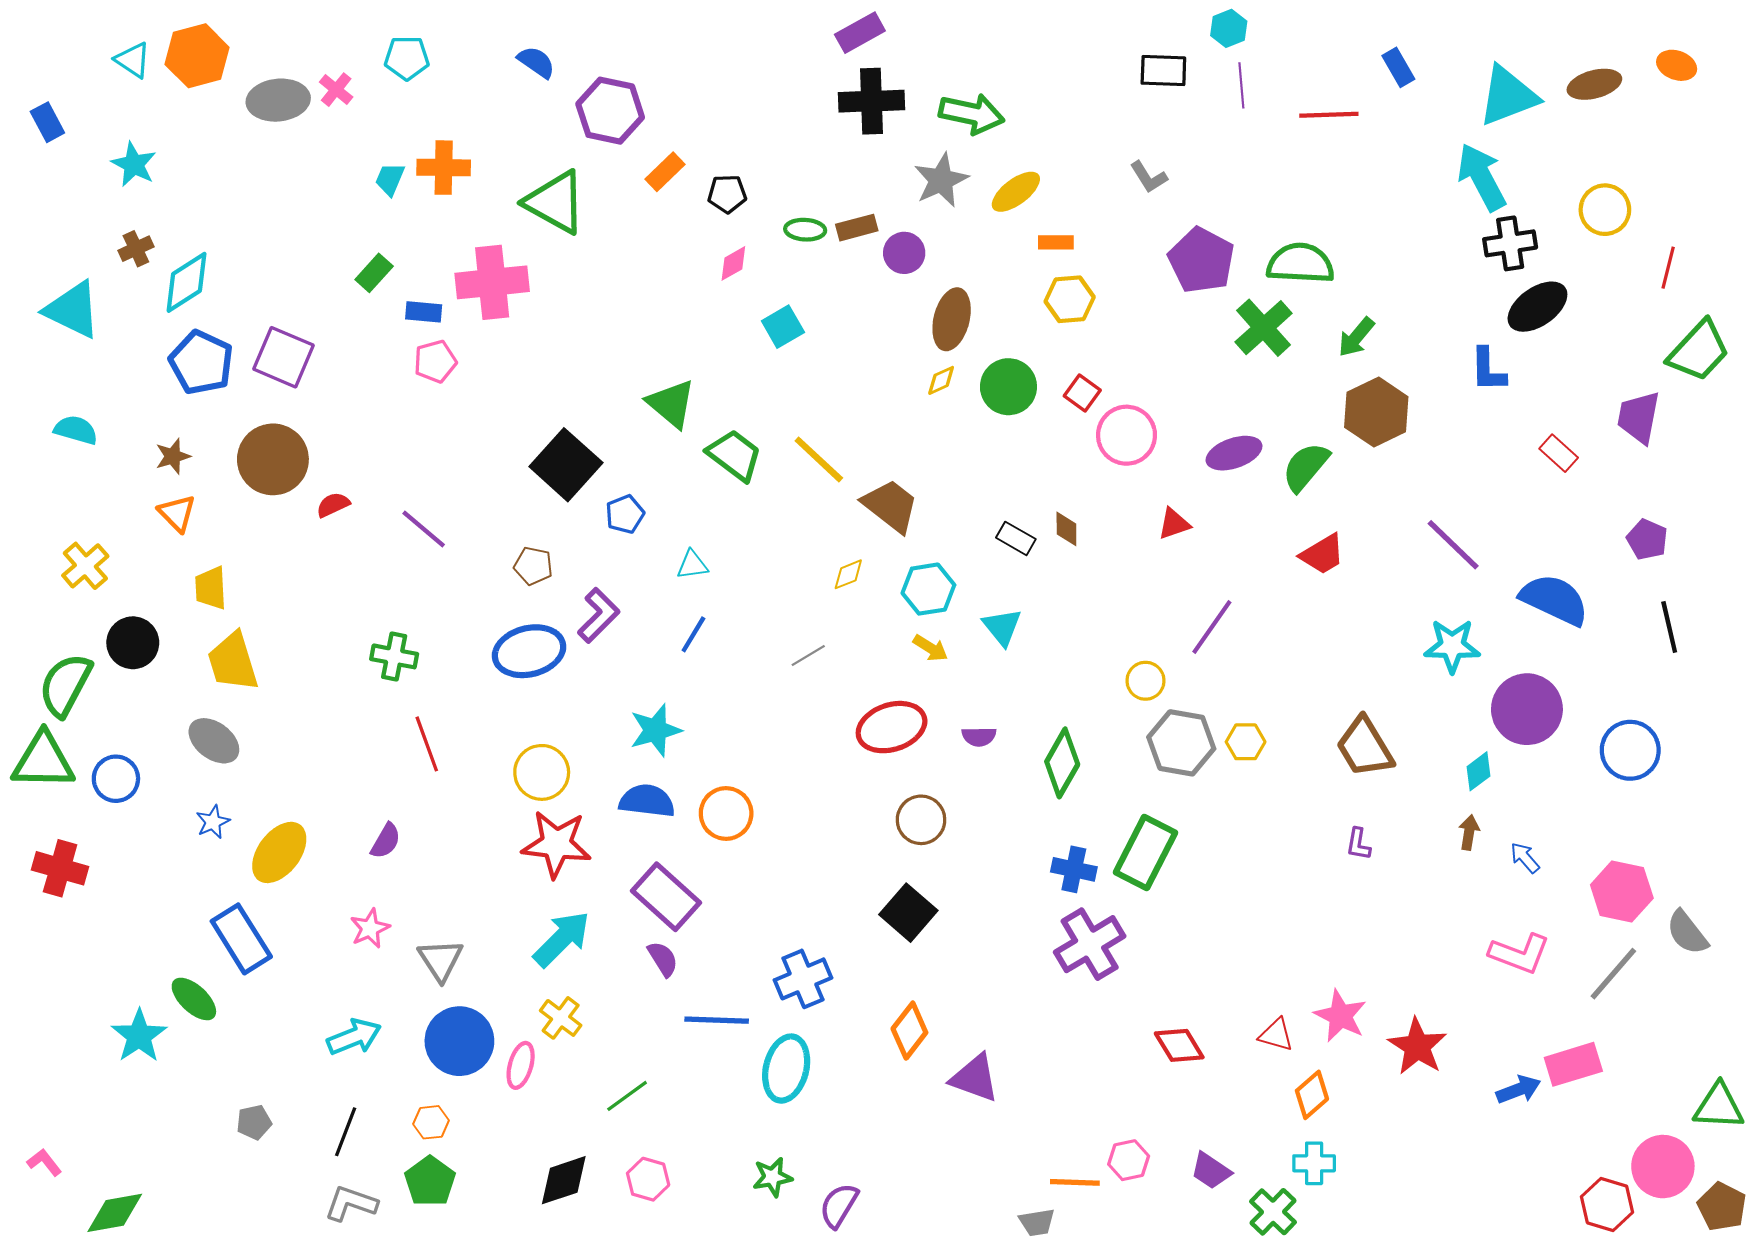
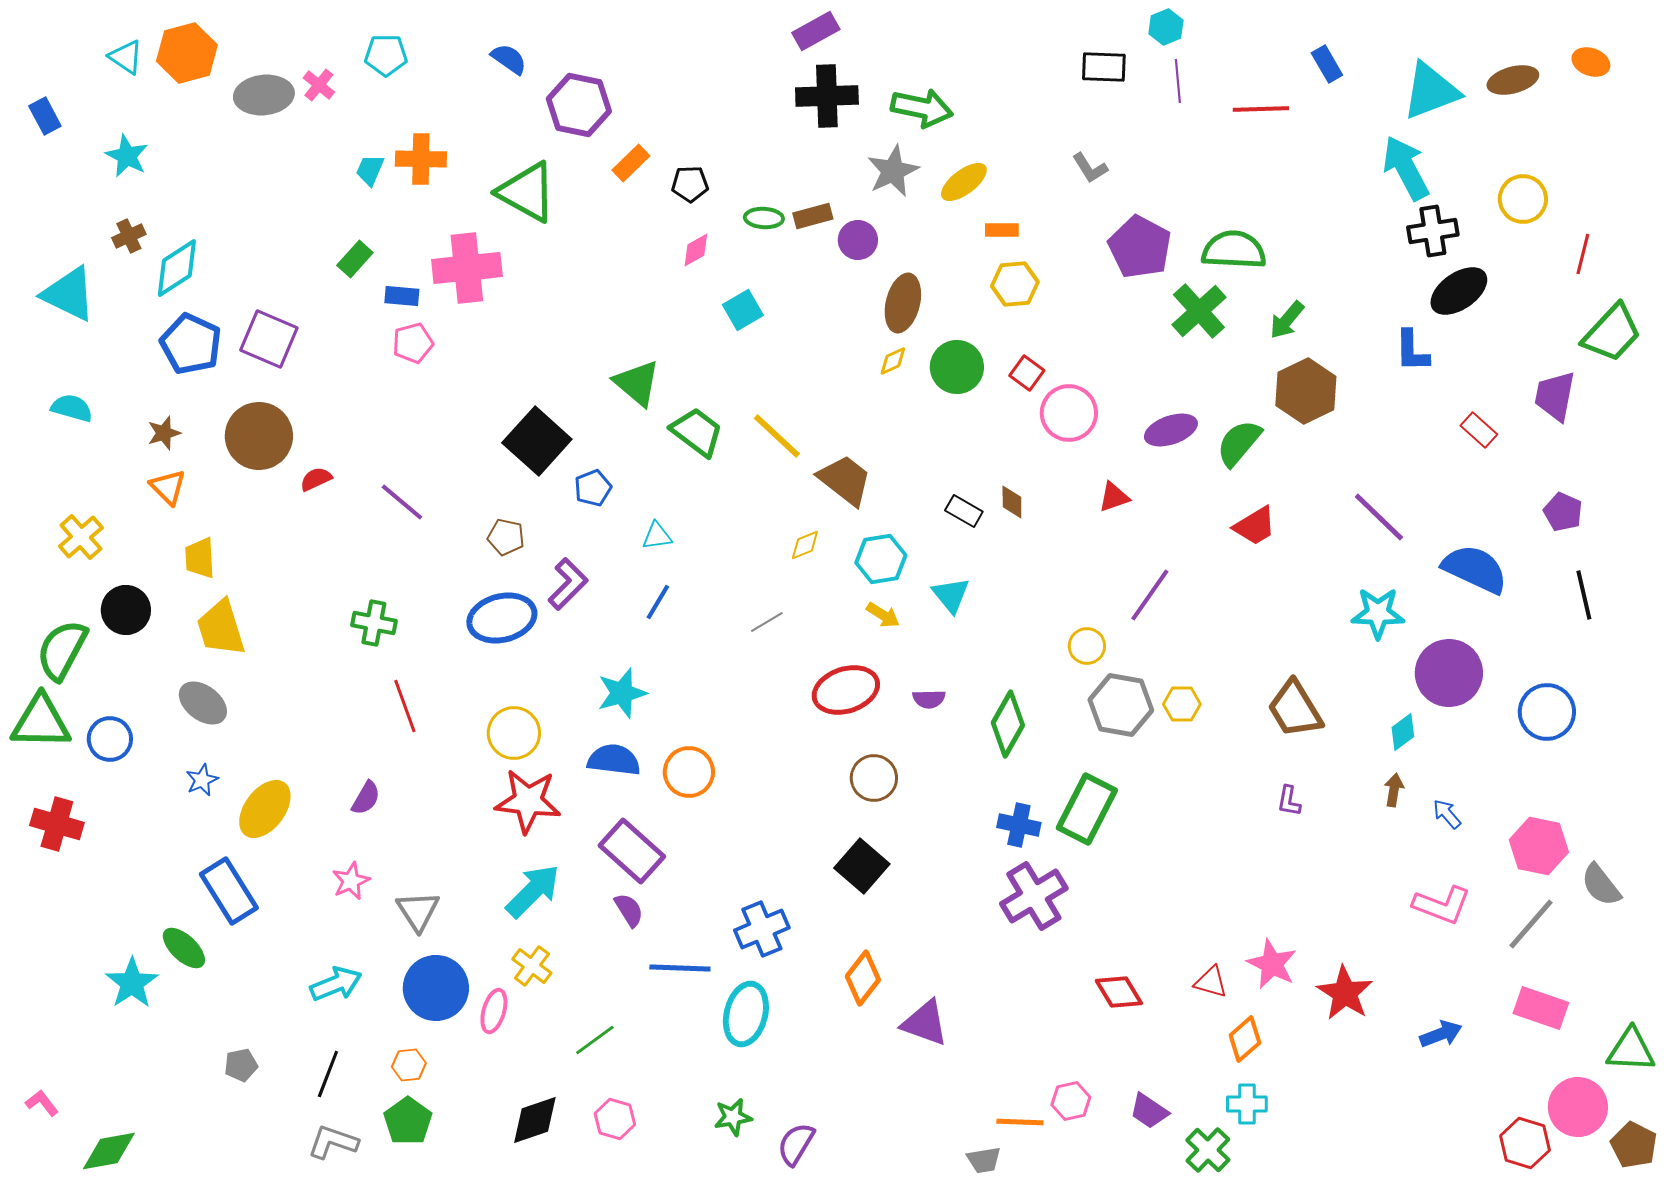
pink rectangle: (1573, 1064) -> (1541, 1008), moved, turned 36

